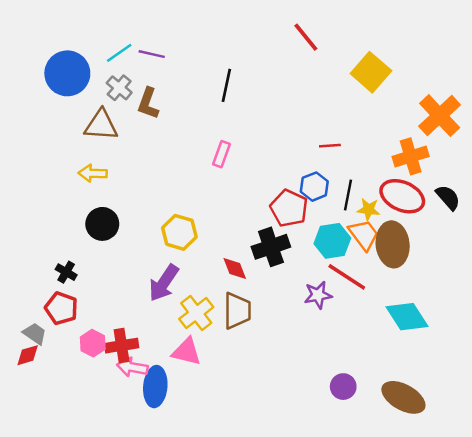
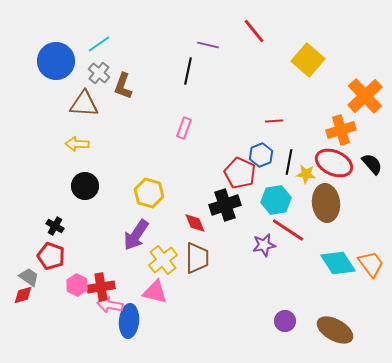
purple line: (152, 54) -> (208, 45), moved
orange trapezoid: (364, 235) -> (371, 264), moved

